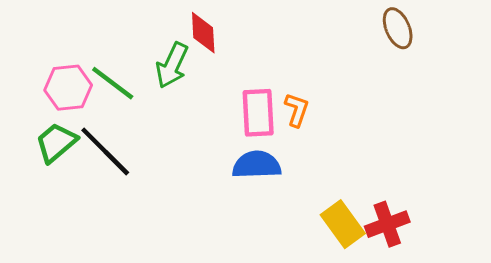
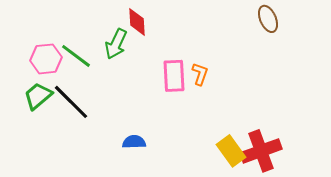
blue semicircle: (257, 165) -> (134, 142), moved, size x0.7
red cross: (387, 224) -> (261, 151), size x1.4

